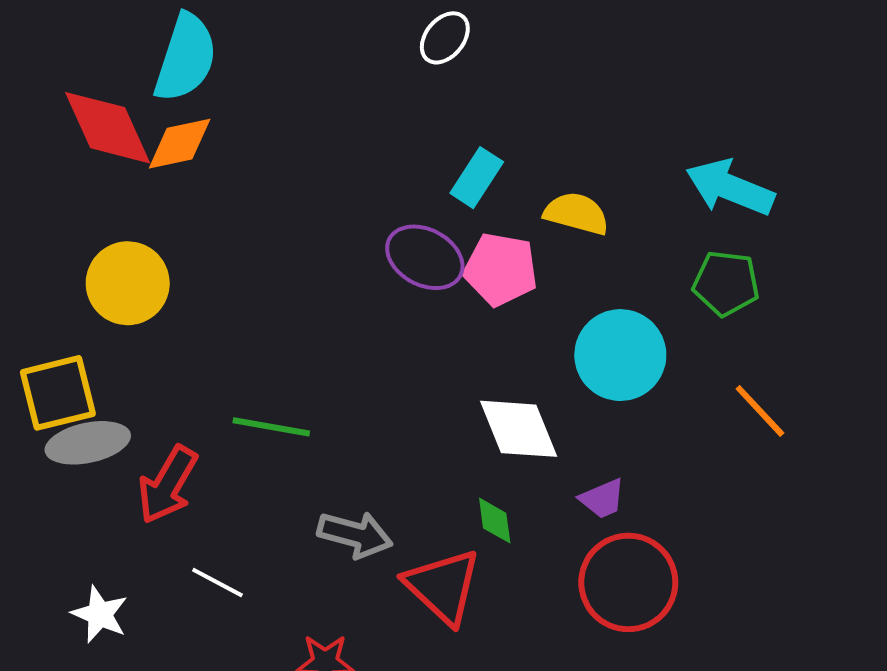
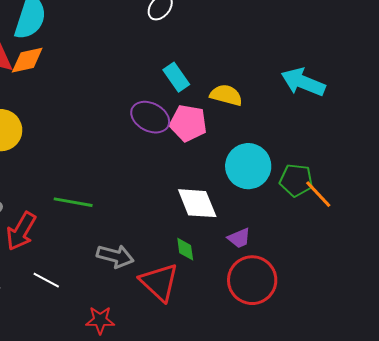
cyan rectangle: (477, 178) -> (176, 77), turned -68
green pentagon: (726, 283) -> (296, 180), moved

